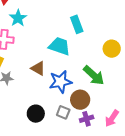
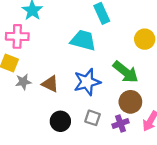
brown triangle: (38, 68) -> (50, 84), moved
brown circle: (80, 100) -> (130, 102), moved

